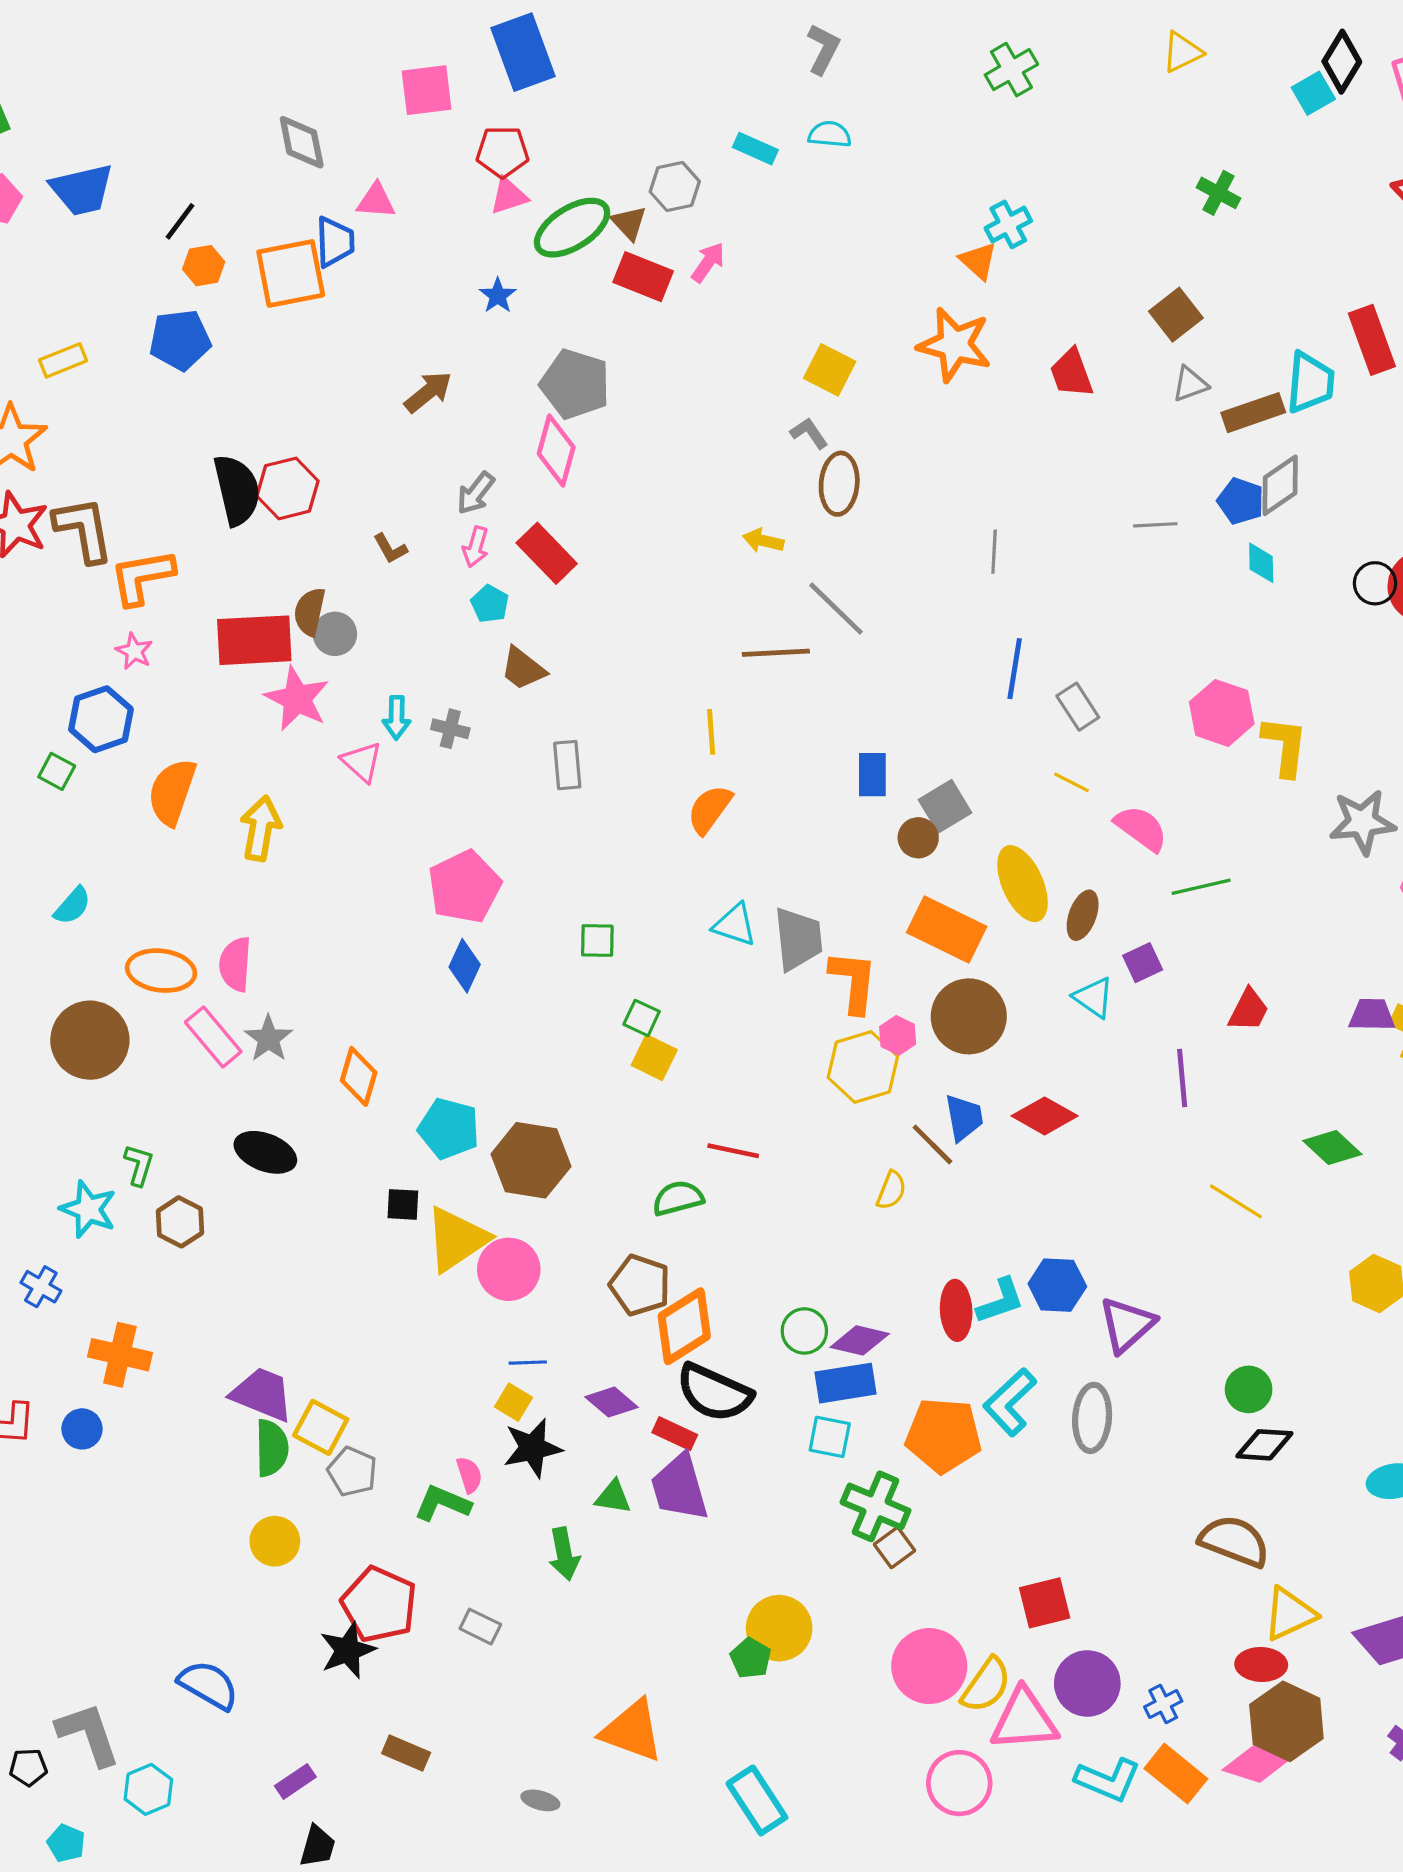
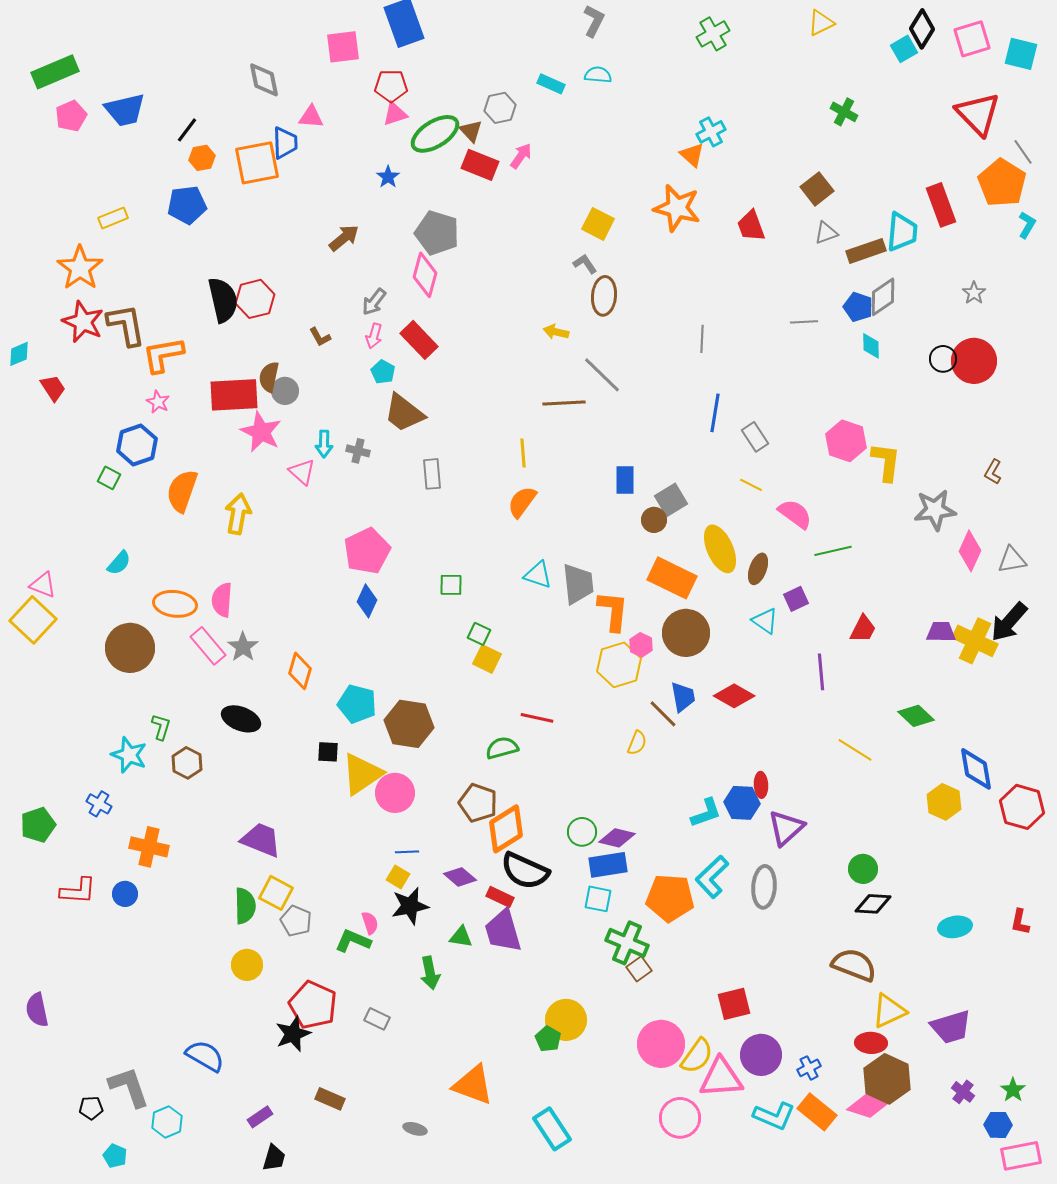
brown trapezoid: (523, 669) -> (404, 413), size x1.4
red ellipse: (956, 1310) -> (761, 785), moved, size x0.7
purple trapezoid: (262, 1394) -> (261, 840), moved

